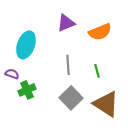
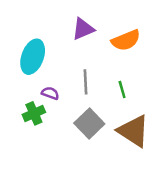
purple semicircle: (12, 74) -> (50, 93), moved

